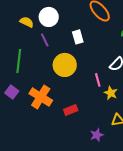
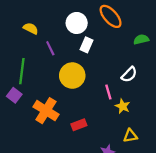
white circle: (49, 17) -> (77, 23), moved
white rectangle: (78, 37) -> (86, 45), turned 40
purple square: (12, 92) -> (14, 95), moved

